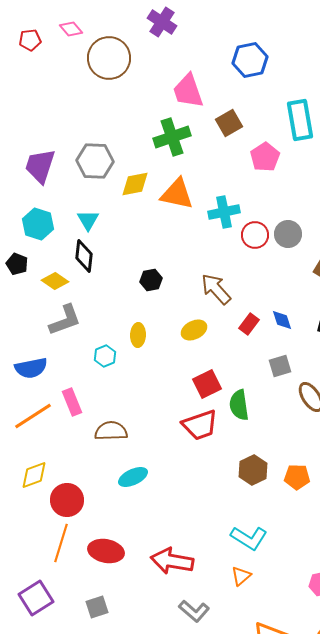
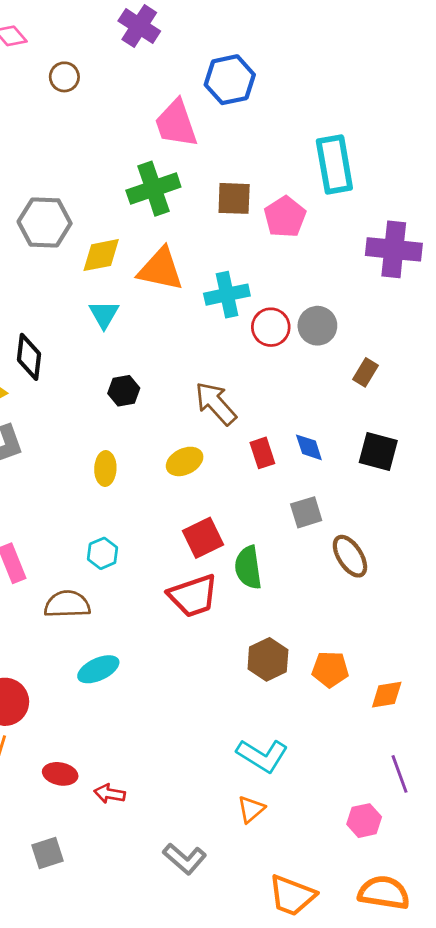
brown circle: (109, 58) -> (64, 77), size x0.5
blue hexagon: (250, 60) -> (230, 80), moved
brown square: (229, 123) -> (234, 198), moved, turned 32
cyan triangle: (88, 220) -> (104, 314), moved
red rectangle: (249, 324) -> (262, 453), turned -55
cyan hexagon: (105, 356) -> (103, 553), moved
red ellipse: (106, 551) -> (60, 774), size x0.7
red arrow: (172, 561) -> (110, 794), moved, size x0.5

